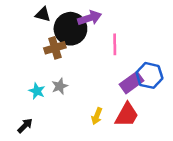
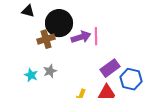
black triangle: (43, 14) -> (28, 11), moved
purple arrow: (90, 18) -> (81, 37), moved
blue hexagon: (149, 75) -> (131, 79), moved

